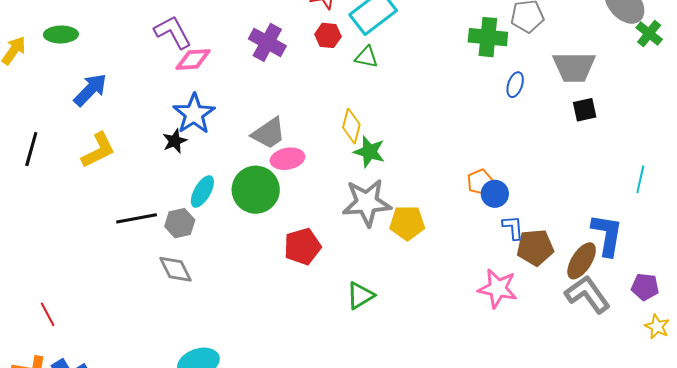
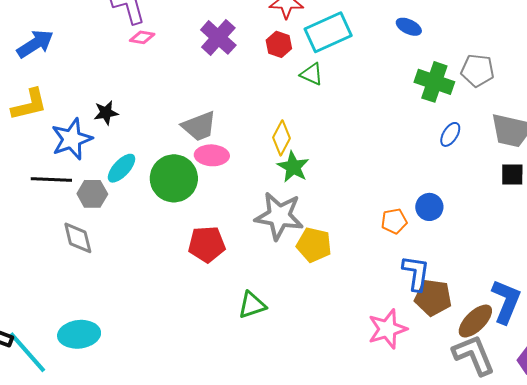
pink diamond: (193, 59) -> (142, 37), size x0.7
blue star: (194, 114) -> (72, 139), moved
blue circle: (495, 194) -> (429, 207), moved
blue L-shape: (513, 227) -> (416, 273), size x1.4
pink star: (498, 288) -> (387, 329), turned 30

